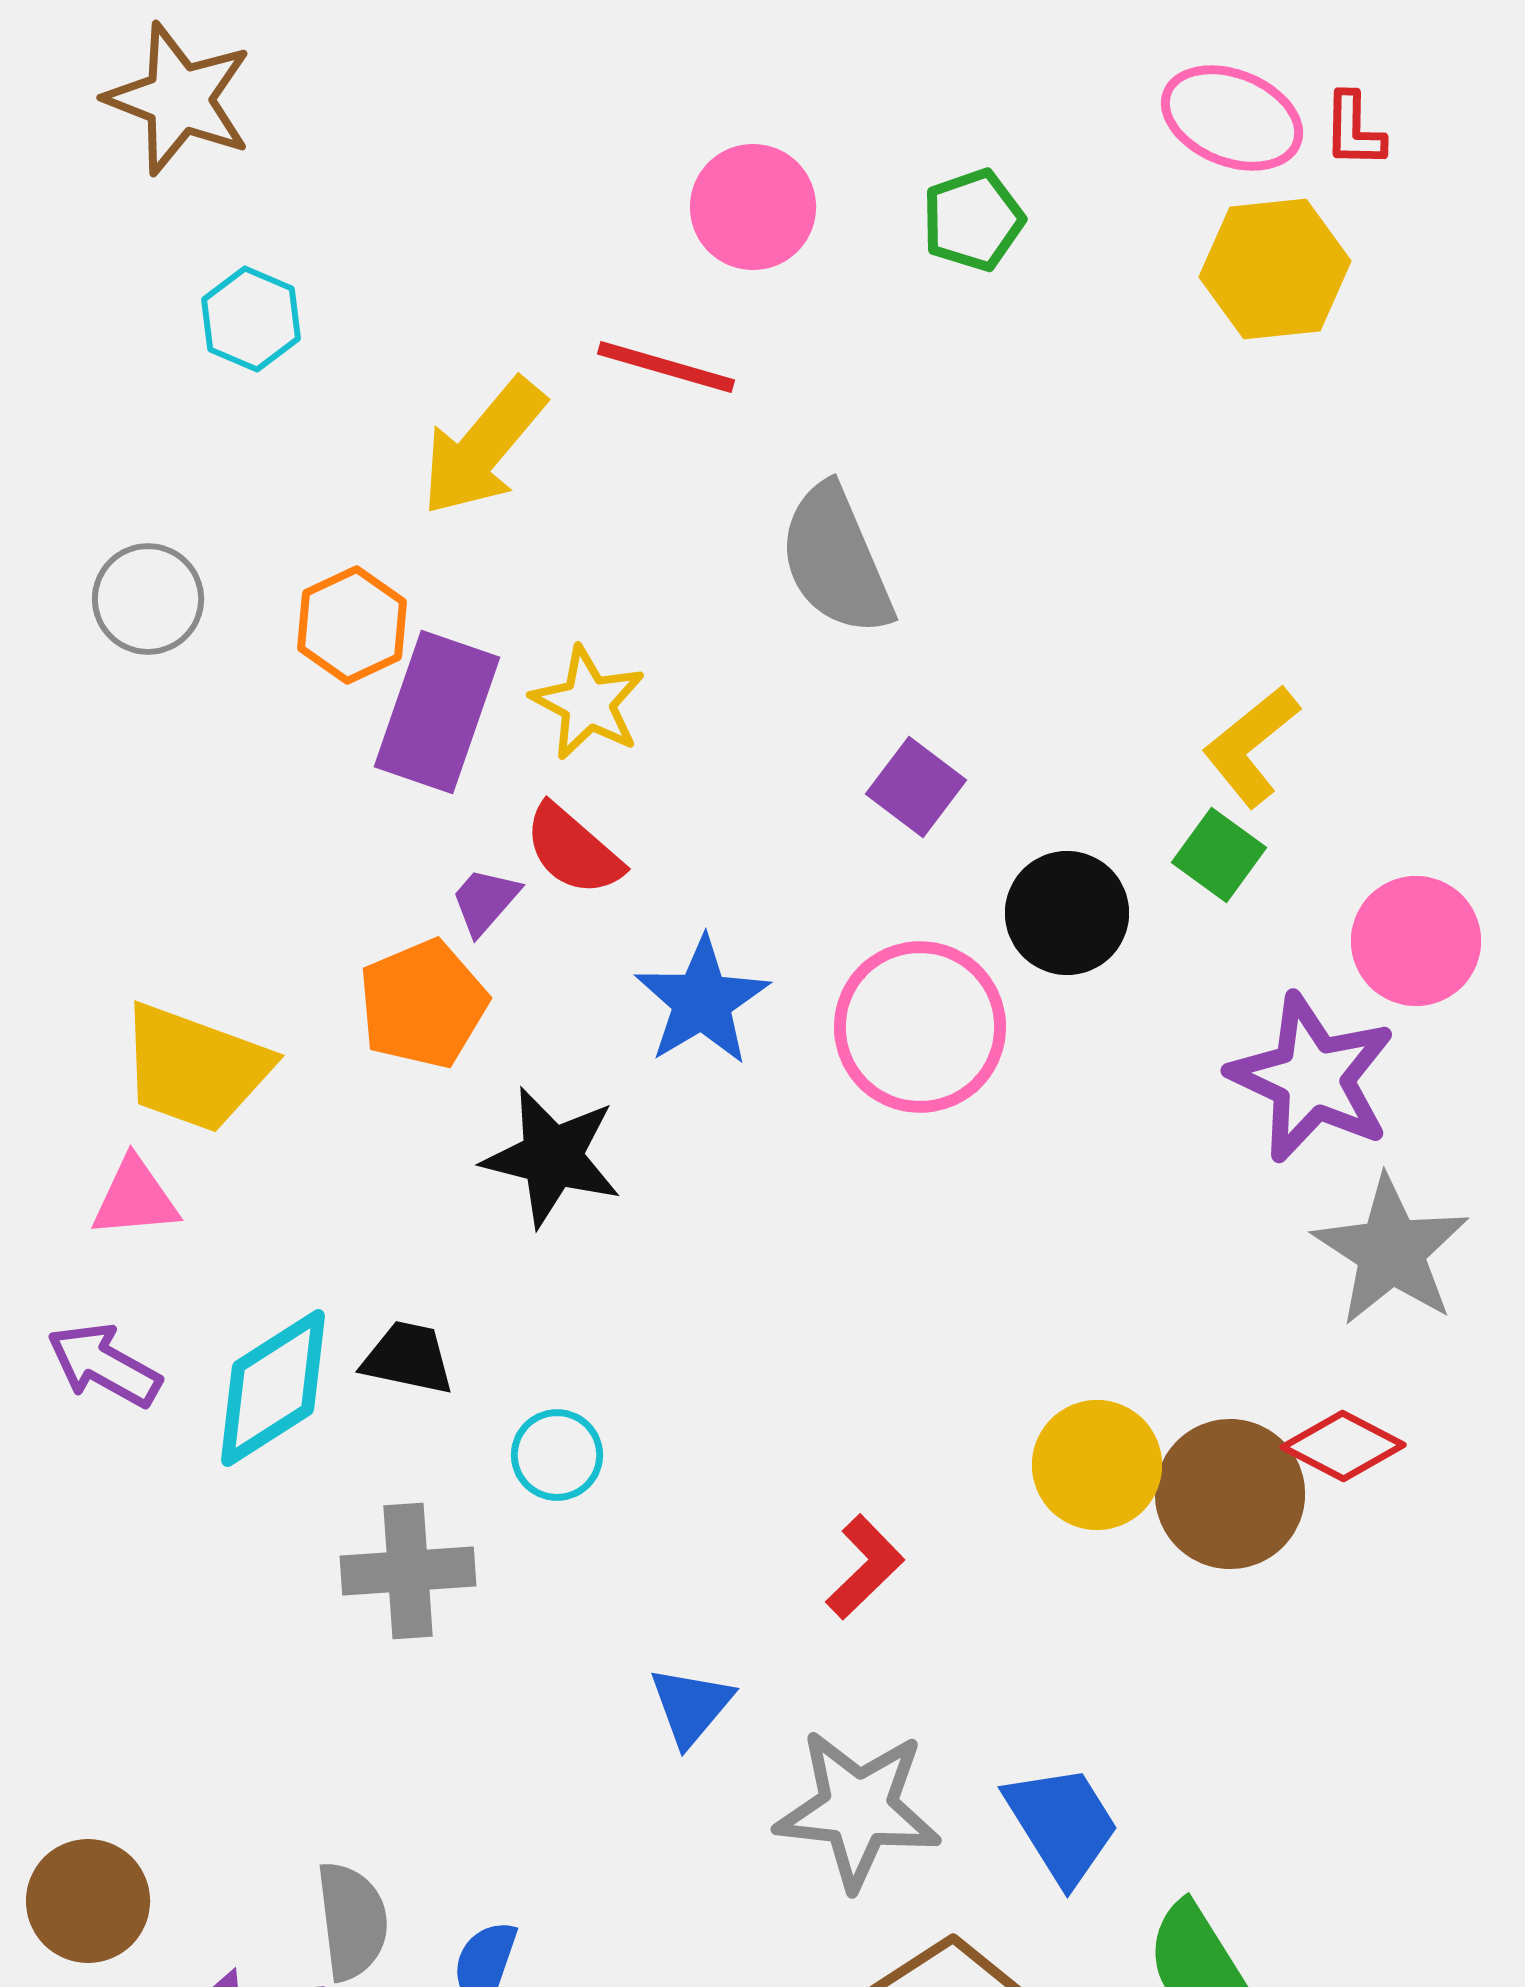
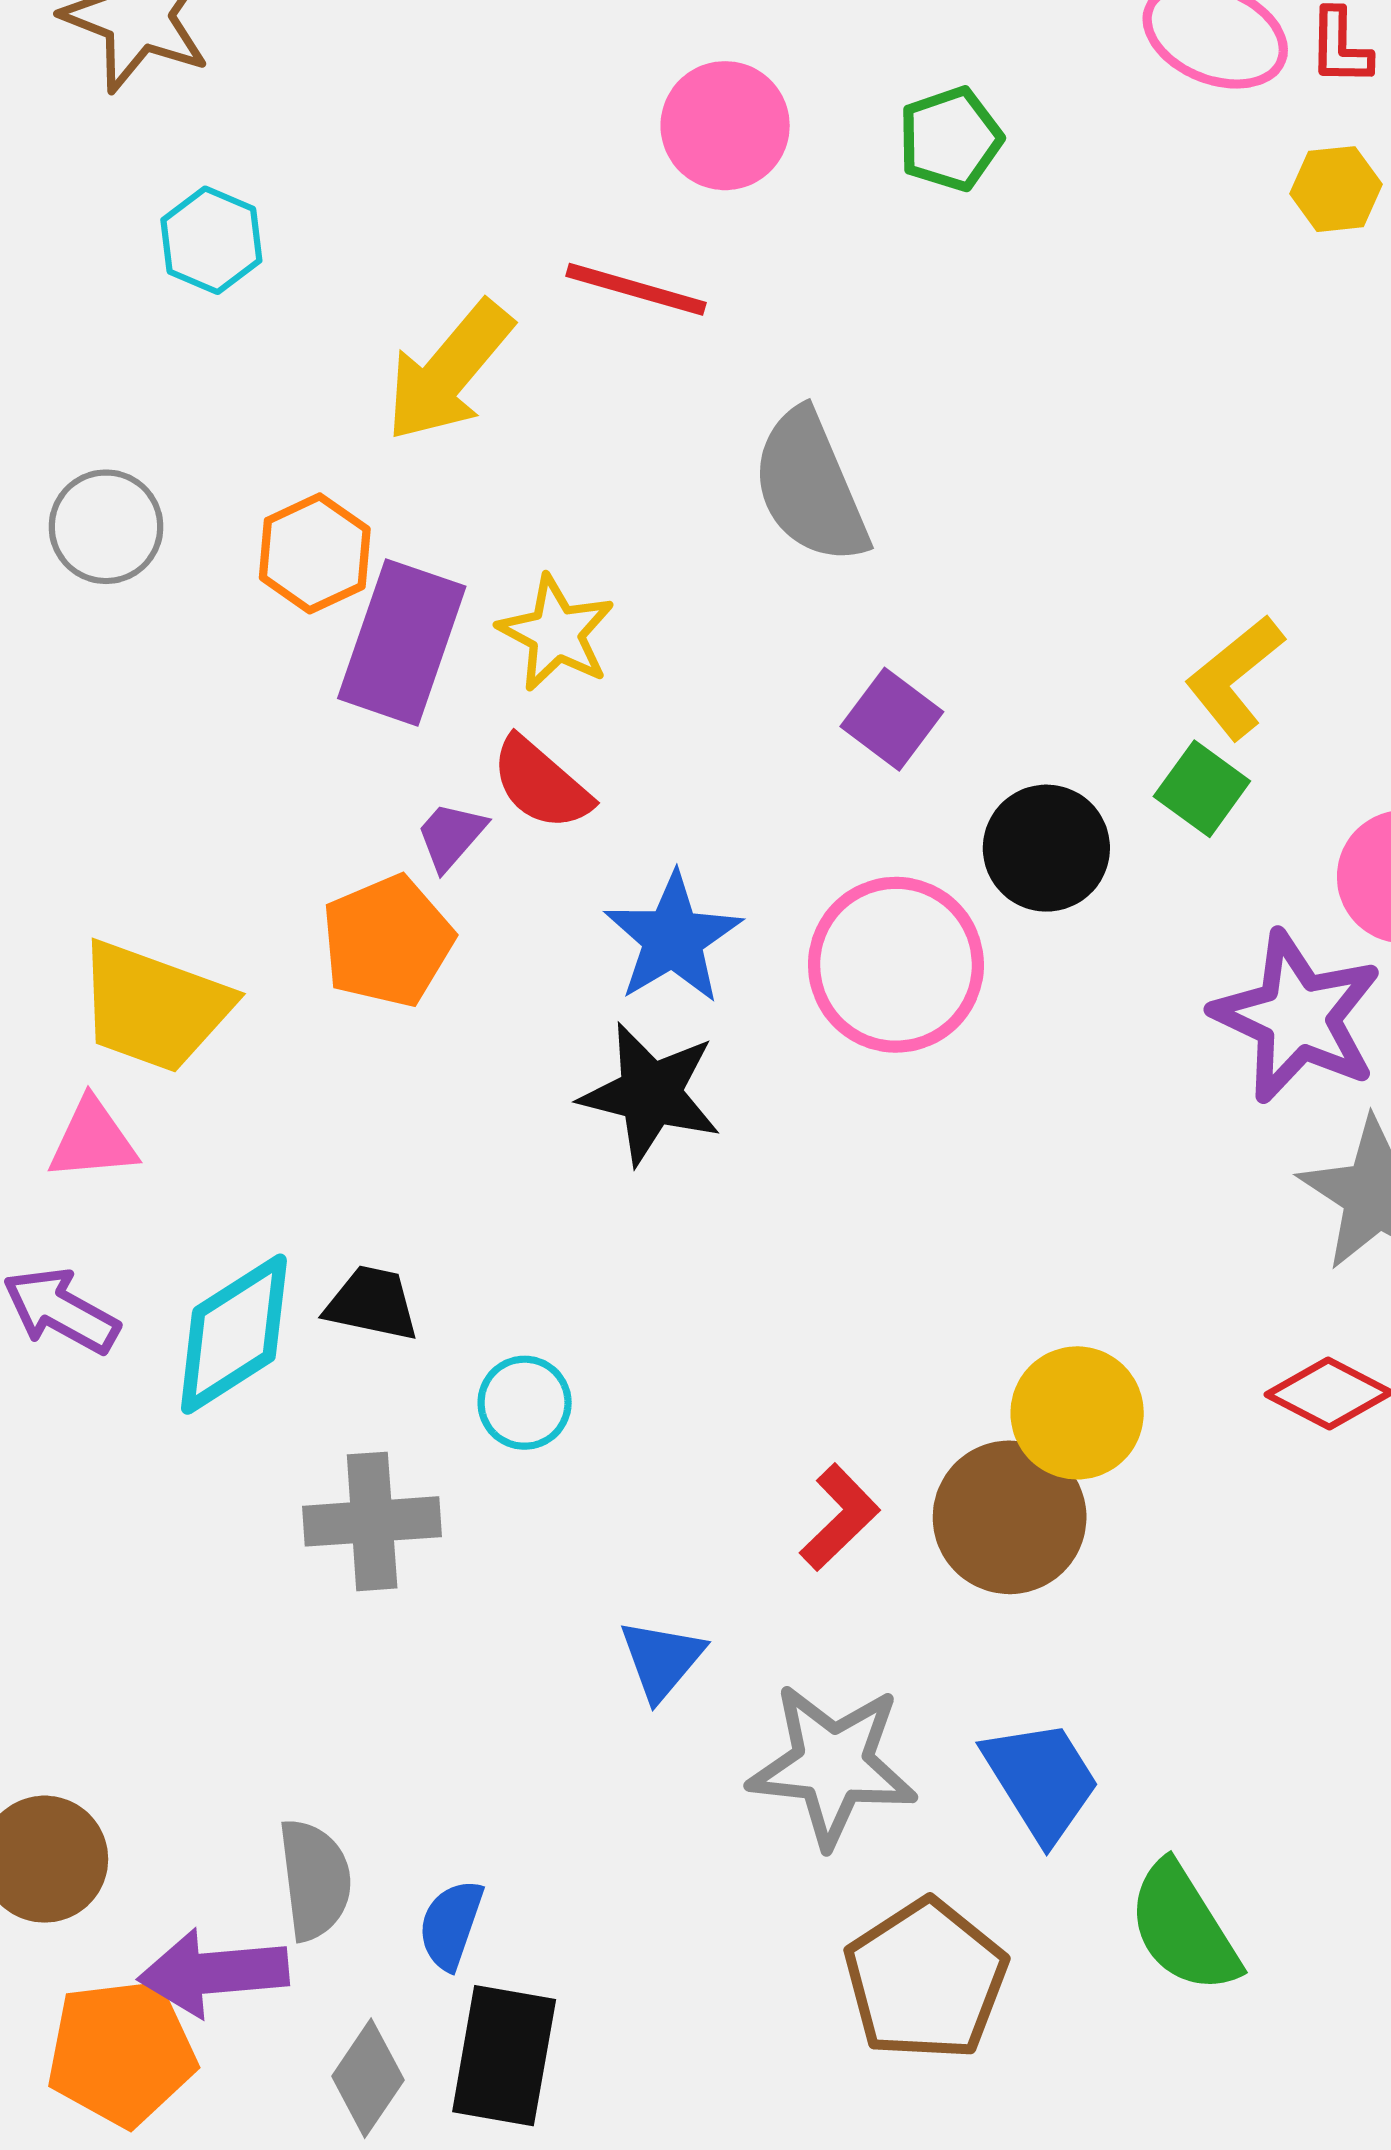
yellow hexagon: (1275, 269) -> (1336, 189), moved, size x0.6
black star: (552, 1157) -> (650, 1094), moved
brown circle: (1230, 1494) -> (1010, 1517), moved

